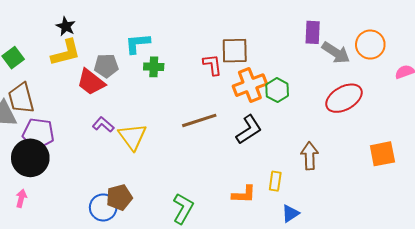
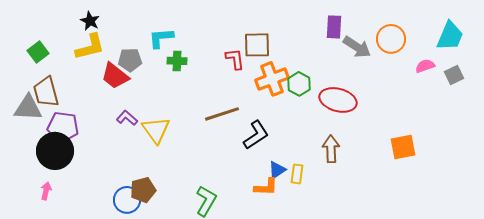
red ellipse: (344, 98) -> (338, 100), moved, turned 45
black L-shape: (249, 130) -> (256, 135), moved
blue triangle: (290, 214) -> (277, 170), moved

